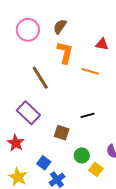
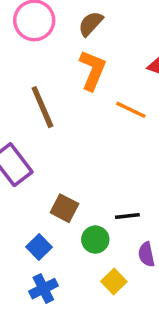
black line: (87, 115) -> (127, 216), moved
green circle: (82, 155) -> (95, 240), moved
blue square: (44, 163) -> (39, 247), moved

